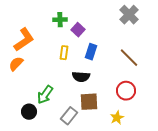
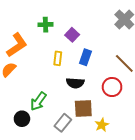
green cross: (60, 20) -> (45, 25), moved
red circle: (126, 91) -> (112, 87), moved
yellow star: (117, 118) -> (102, 125), moved

